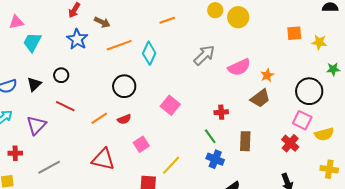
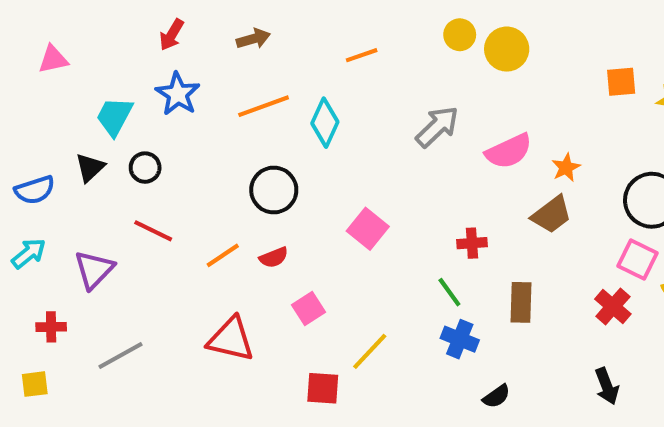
brown arrow: (102, 22) -> (253, 39), moved, turned -42
cyan trapezoid: (32, 42) -> (114, 116), moved
black triangle: (34, 84) -> (90, 168), moved

